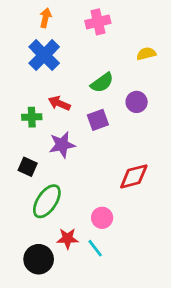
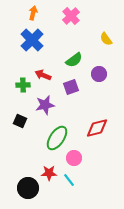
pink cross: (98, 22) -> (71, 16), turned -30
yellow semicircle: (146, 54) -> (106, 39), turned -112
green ellipse: (47, 201) -> (57, 138), moved

